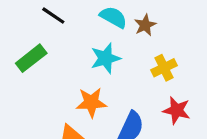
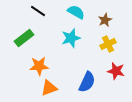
brown star: (145, 25) -> (105, 20), moved
orange star: (91, 102) -> (39, 66), moved

